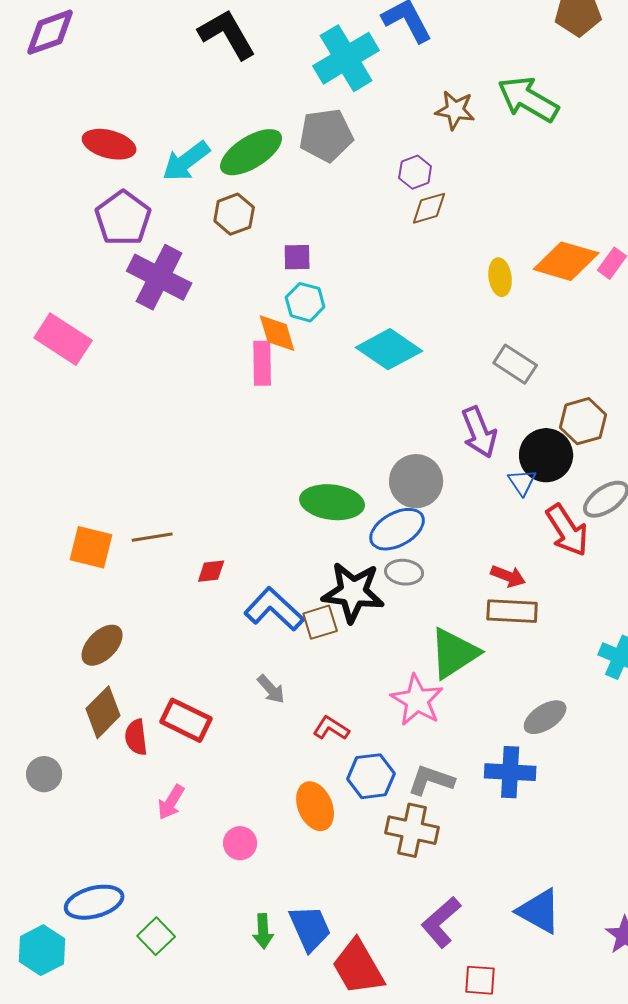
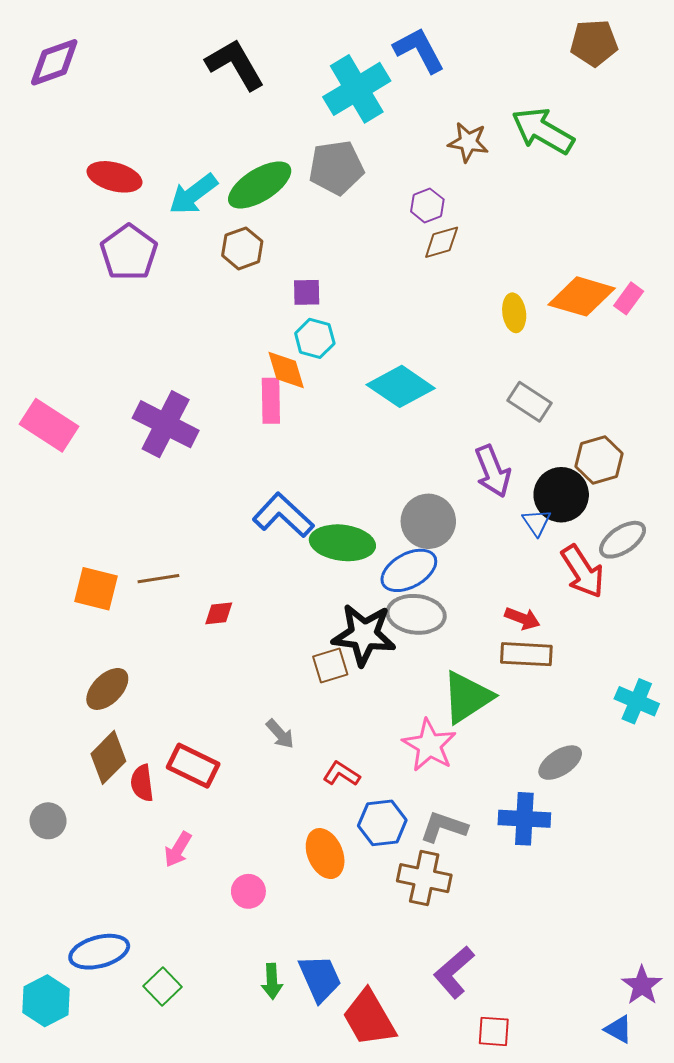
purple cross: (159, 277) -> (166, 424), moved
pink rectangle: (63, 339) -> (49, 425), moved
gray ellipse: (404, 572) -> (416, 614), size x1.5
blue L-shape: (274, 609) -> (283, 515), moved
blue triangle: (539, 911) -> (618, 1029), moved, size x0.6

